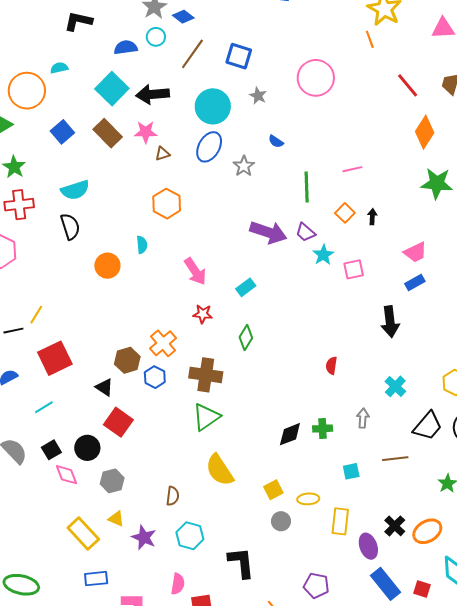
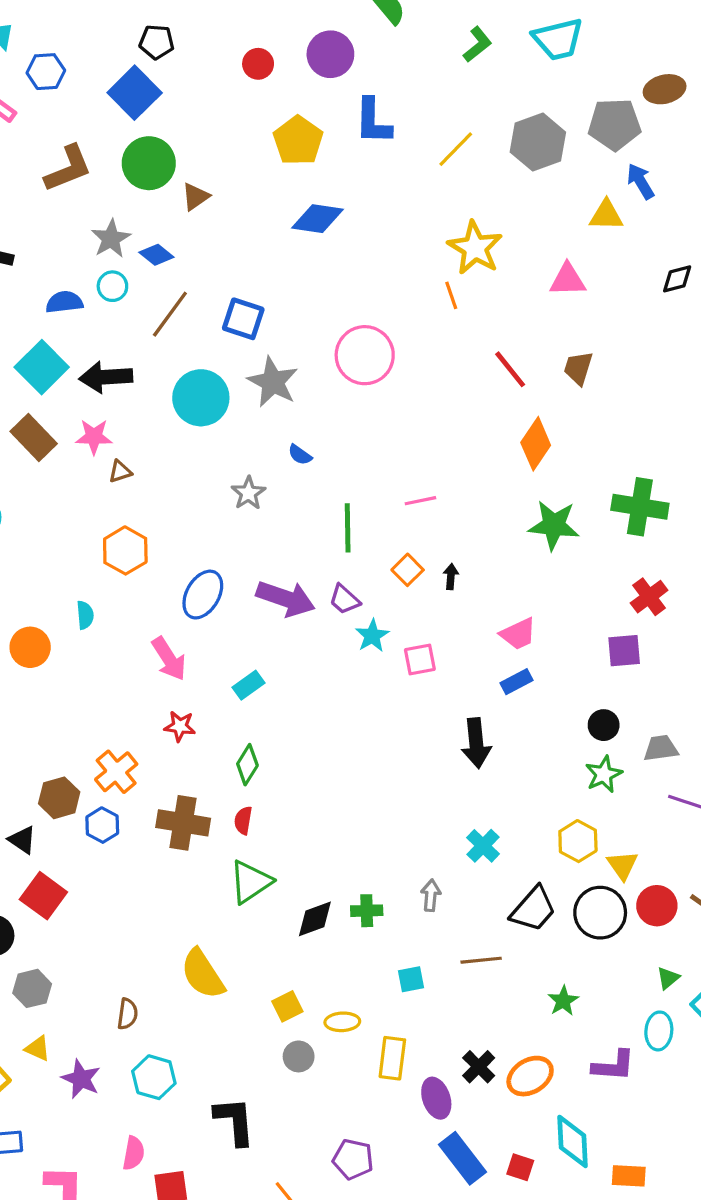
gray star: (258, 96) -> (273, 382), size x1.8
blue ellipse: (209, 147) -> (203, 595), moved
red semicircle: (331, 366) -> (243, 820), moved
green triangle: (206, 417) -> (250, 882), moved

